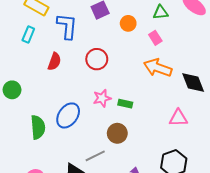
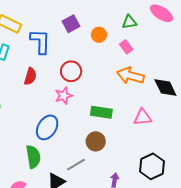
pink star: (102, 98) -> (64, 96), moved
green rectangle: (125, 104) -> (101, 112), size x1.5
pink triangle: (178, 118) -> (143, 117), moved
green semicircle: (38, 127) -> (33, 157), moved

